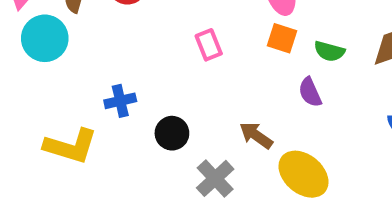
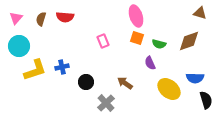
cyan circle: (45, 38) -> (19, 46), moved
yellow L-shape: (71, 146) -> (35, 70), moved, turned -35
yellow ellipse: (303, 174) -> (169, 89), moved

